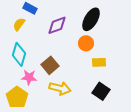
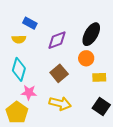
yellow semicircle: (19, 24) -> (19, 39), turned -128
brown square: (50, 65) -> (59, 73), moved

